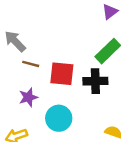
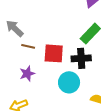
cyan circle: (59, 118) -> (69, 82), moved

